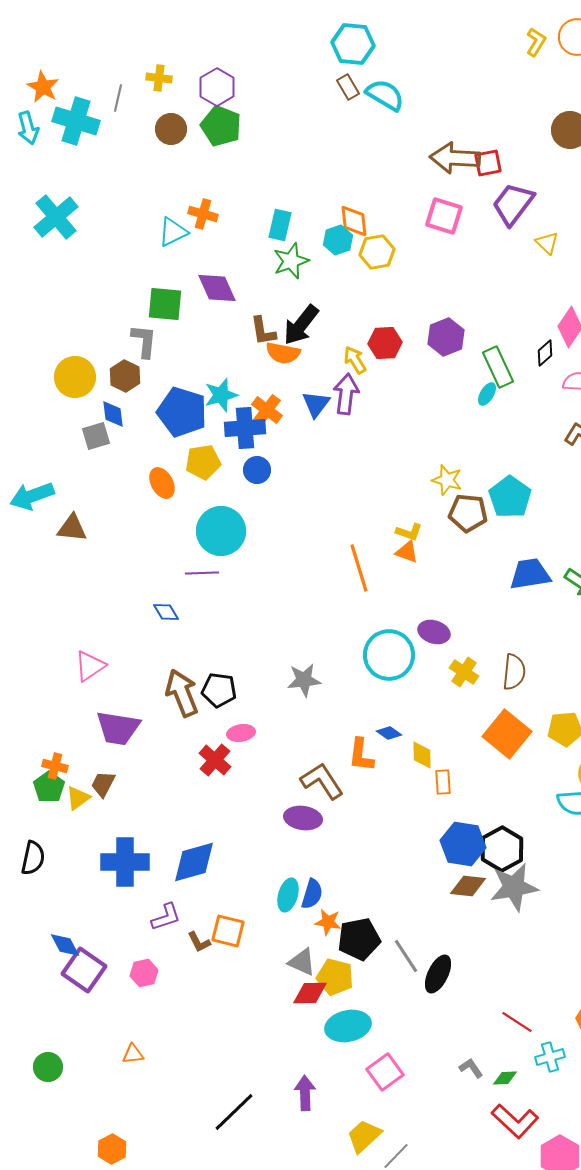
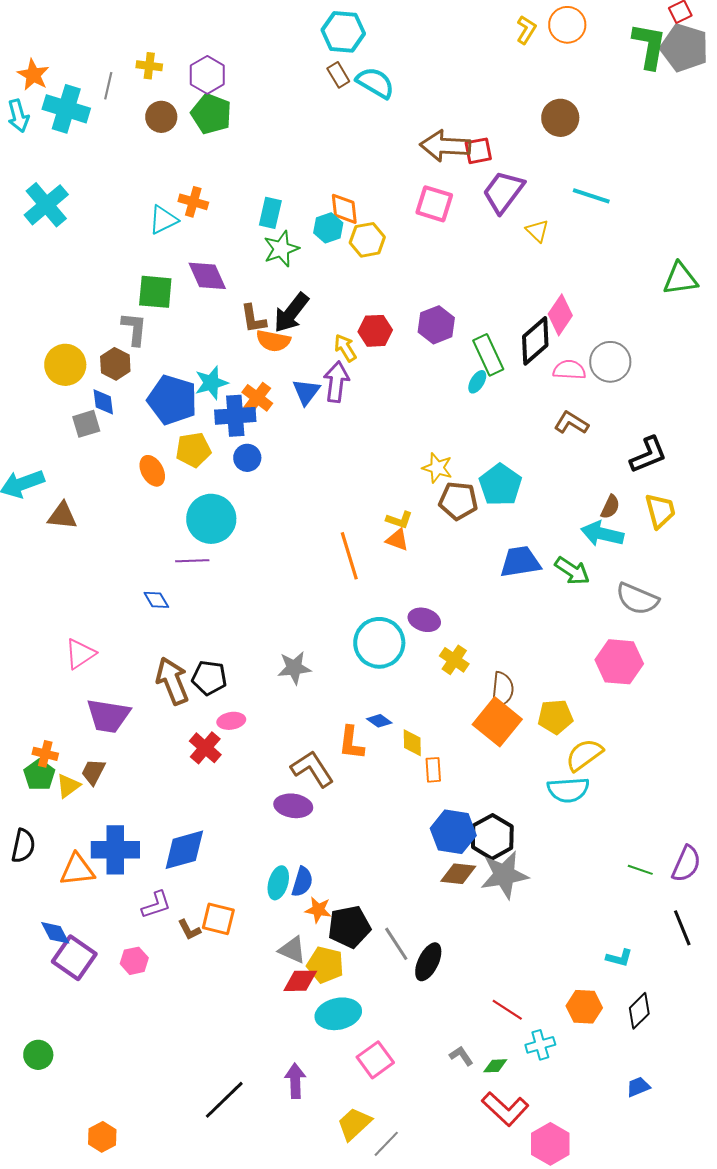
black diamond: (545, 353) -> (535, 341), size x1.8
brown semicircle: (514, 672) -> (502, 690), moved
orange triangle: (133, 1054) -> (77, 870), moved, size x1.6

